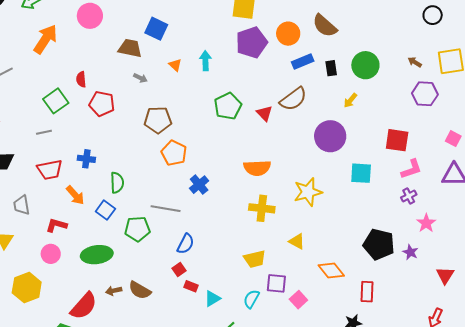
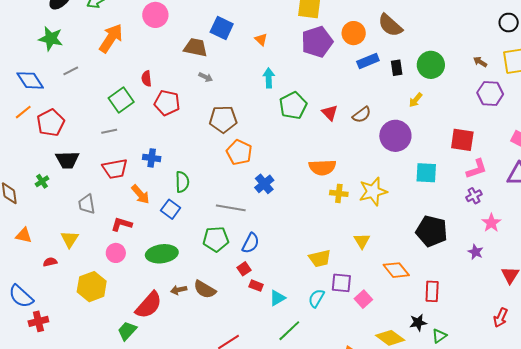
black circle: (433, 15) -> (509, 23), moved
cyan arrow: (205, 61) -> (269, 78), moved
orange triangle: (175, 65) -> (261, 39), moved
brown semicircle: (293, 99) -> (362, 115), moved, size x0.7
yellow cross: (262, 208) -> (339, 193), moved, size x0.7
green pentagon: (137, 229) -> (216, 239), moved
yellow triangle: (297, 241) -> (362, 241), turned 30
black pentagon: (379, 244) -> (432, 231), moved

